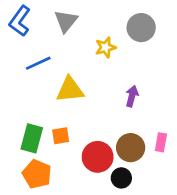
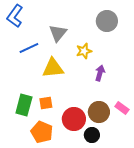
gray triangle: (66, 21) -> (58, 33), moved
yellow star: (106, 47) -> (84, 51), moved
pink rectangle: (161, 142) -> (122, 108), turned -64
orange pentagon: (37, 174) -> (42, 132), moved

